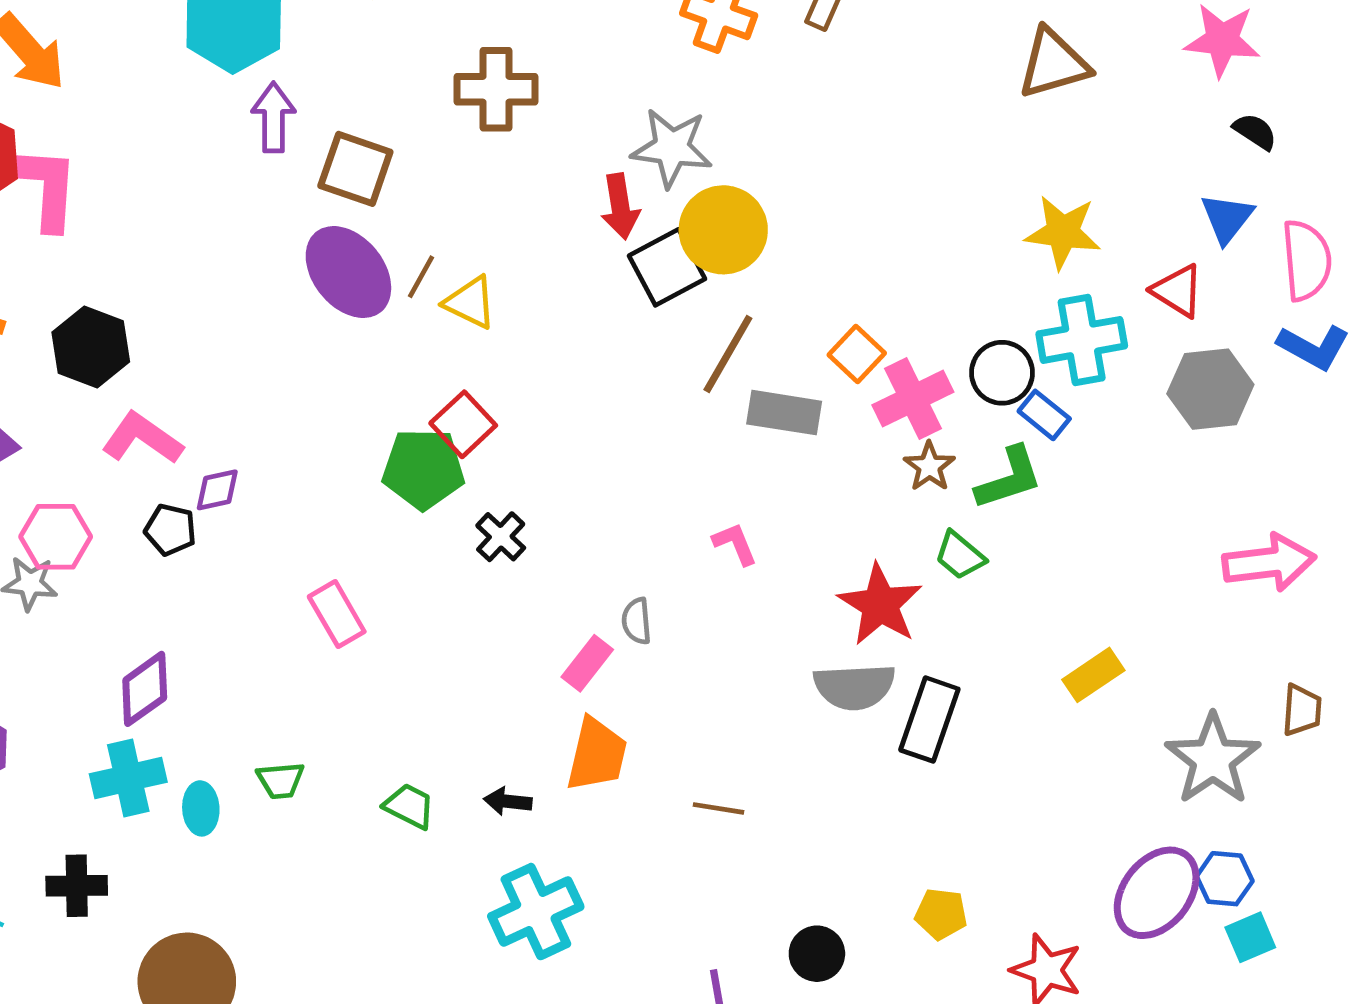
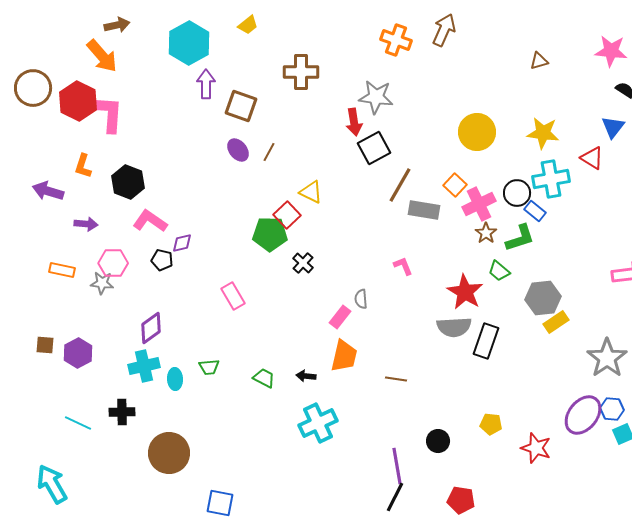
brown triangle: (1054, 64) -> (539, 61), size x0.6
yellow circle: (723, 230) -> (477, 132), moved
purple ellipse: (348, 272) -> (238, 150), size x0.6
yellow triangle: (470, 302) -> (311, 192), moved
gray hexagon: (1210, 389) -> (543, 298), moved

